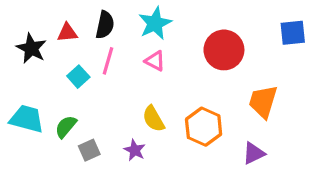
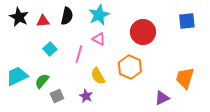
black star: (31, 48) -> (19, 17), moved
pink line: (108, 61) -> (79, 54), moved
orange trapezoid: (263, 102) -> (185, 78), moved
cyan trapezoid: (27, 119) -> (17, 76), turned -40
orange hexagon: (204, 127) -> (130, 67), moved

